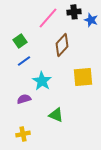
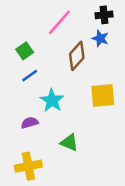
black cross: (74, 12) -> (104, 15), moved
blue star: (91, 20) -> (100, 38), moved
yellow cross: (23, 134) -> (28, 166), size x1.5

